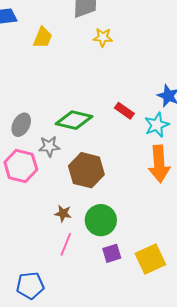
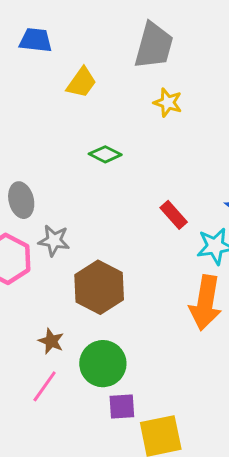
green diamond: (74, 120) -> (105, 154), moved, size x0.6
gray ellipse: (21, 125) -> (21, 200), turned -55
purple square: (112, 253) -> (122, 407), moved

